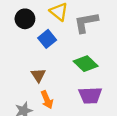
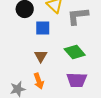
blue square: (47, 39) -> (43, 28), turned 35
brown triangle: (38, 75) -> (41, 56), moved

